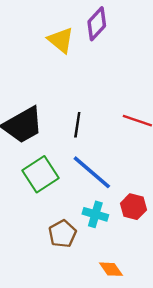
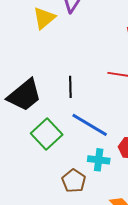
yellow triangle: (61, 40) -> (44, 18), turned 50

